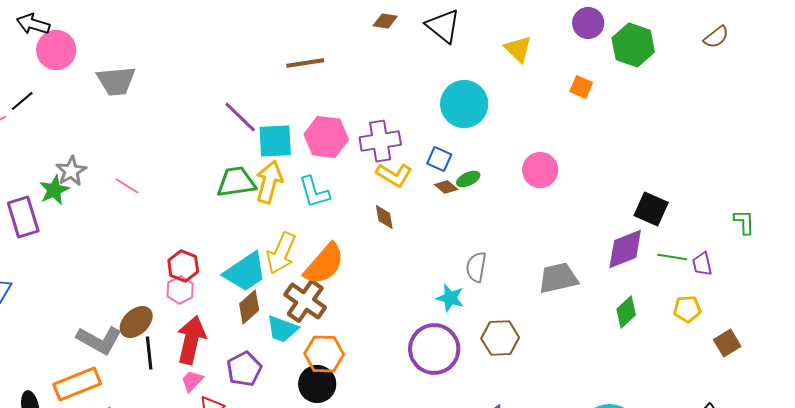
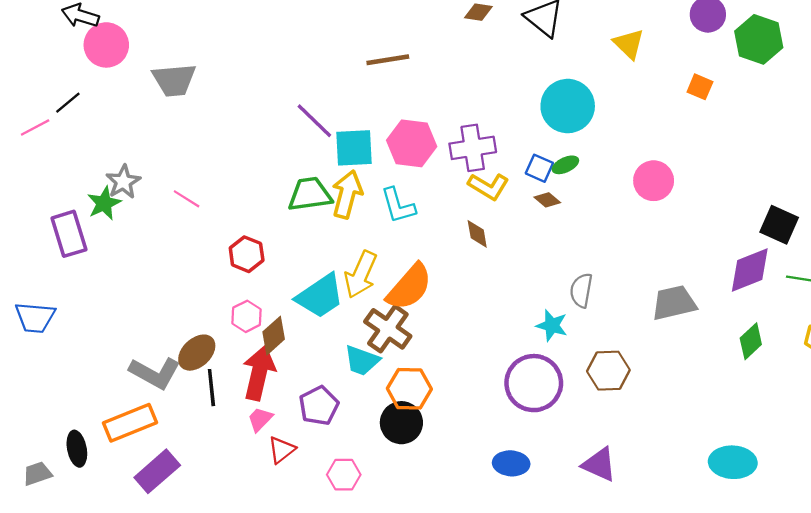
green ellipse: (468, 179) -> (565, 165), moved
red hexagon: (183, 266) -> (247, 254), moved
brown diamond: (249, 307) -> (274, 336), moved

